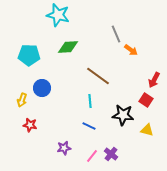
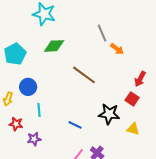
cyan pentagon: (29, 55) -> (15, 54), turned -30
cyan line: (90, 101) -> (39, 110), moved
purple star: (64, 148) -> (34, 139), moved

